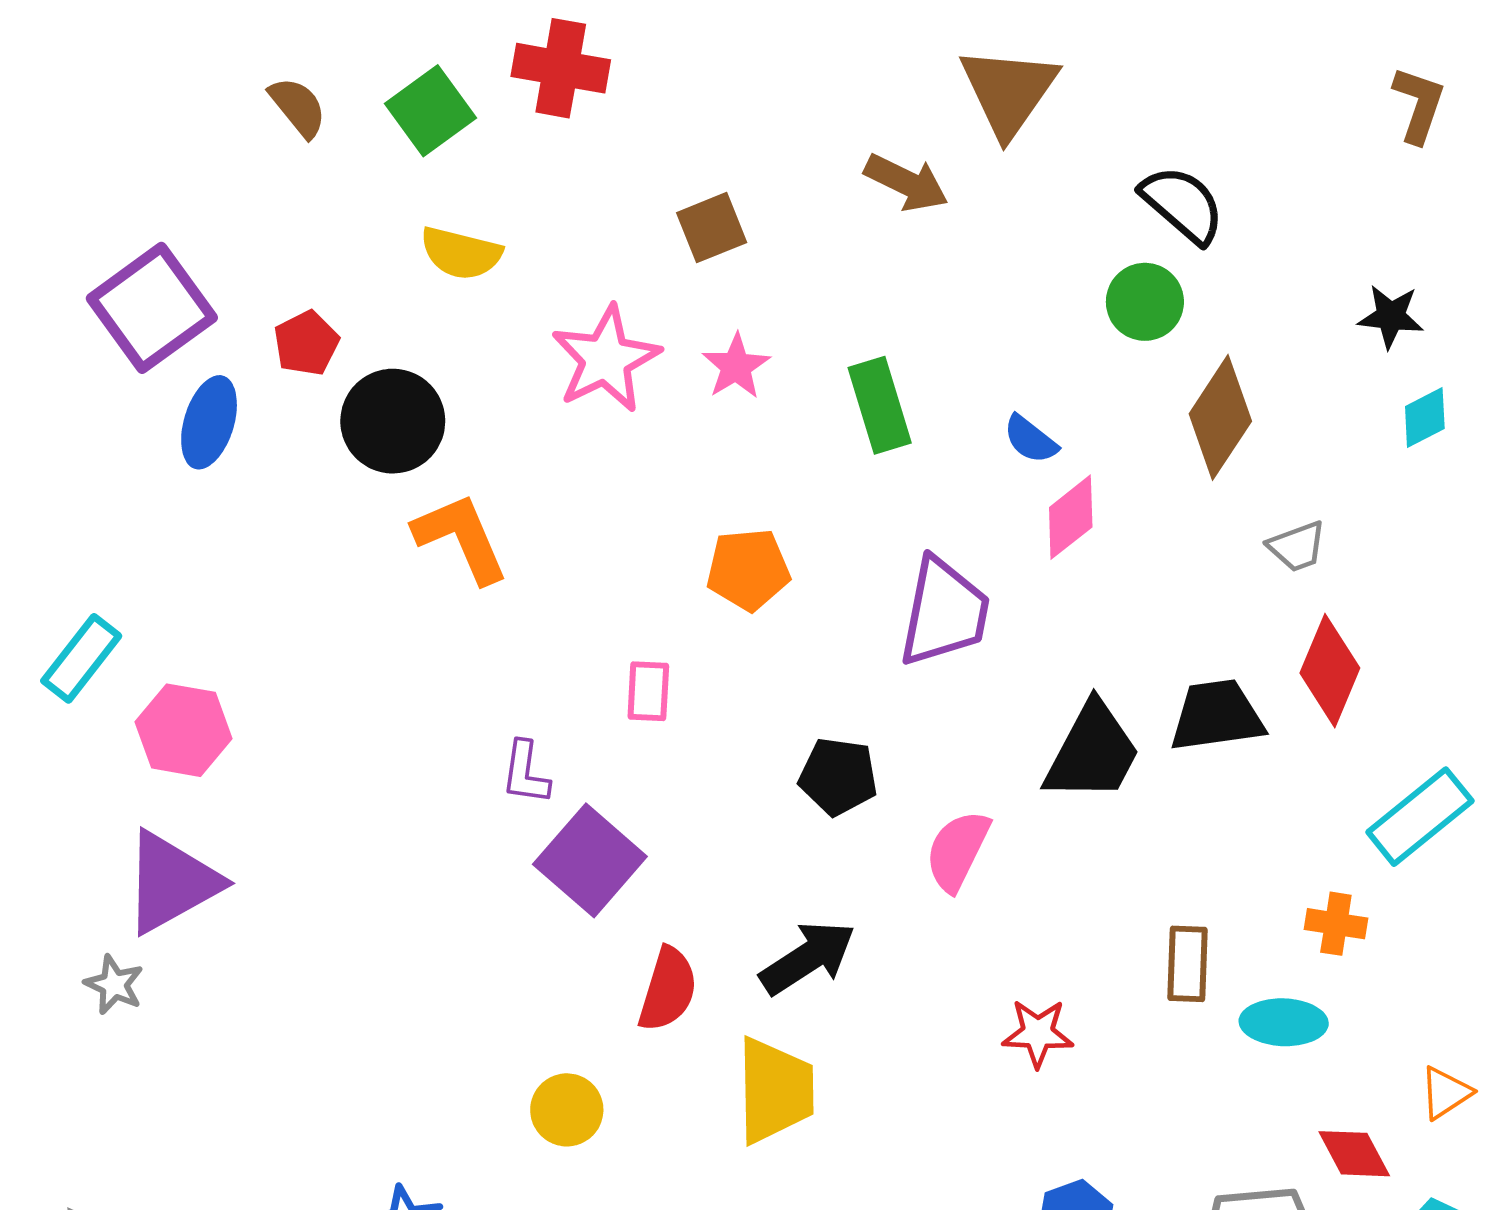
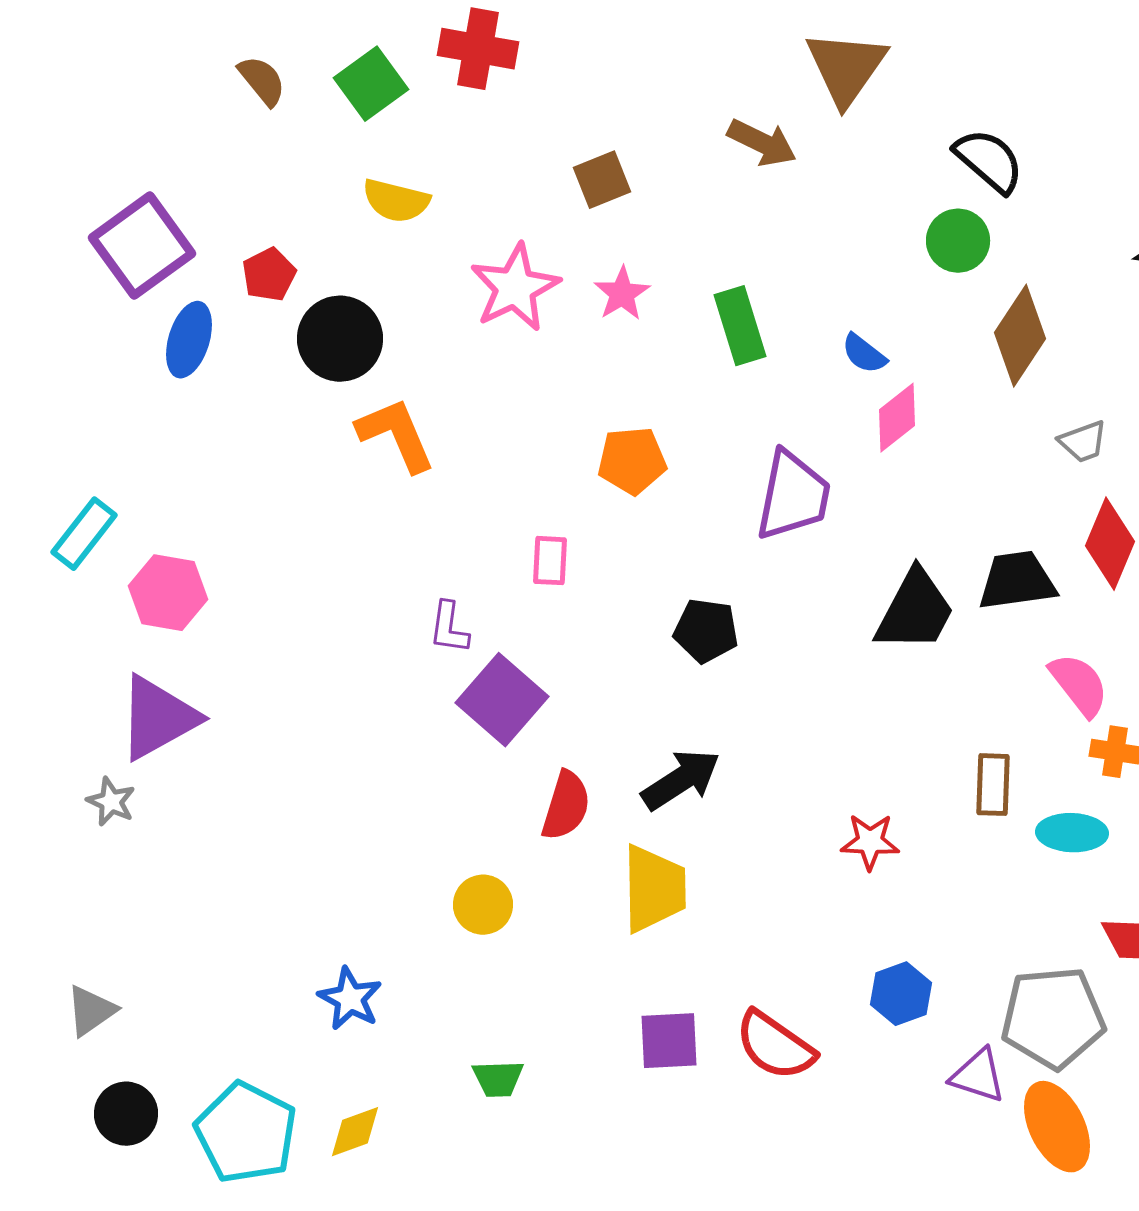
pink semicircle: (957, 851) -> (1079, 685), moved, turned 116

